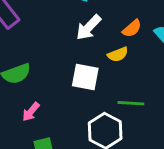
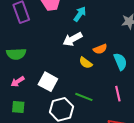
yellow semicircle: (118, 54) -> (86, 63), turned 40
white square: (85, 77) -> (48, 82), moved

